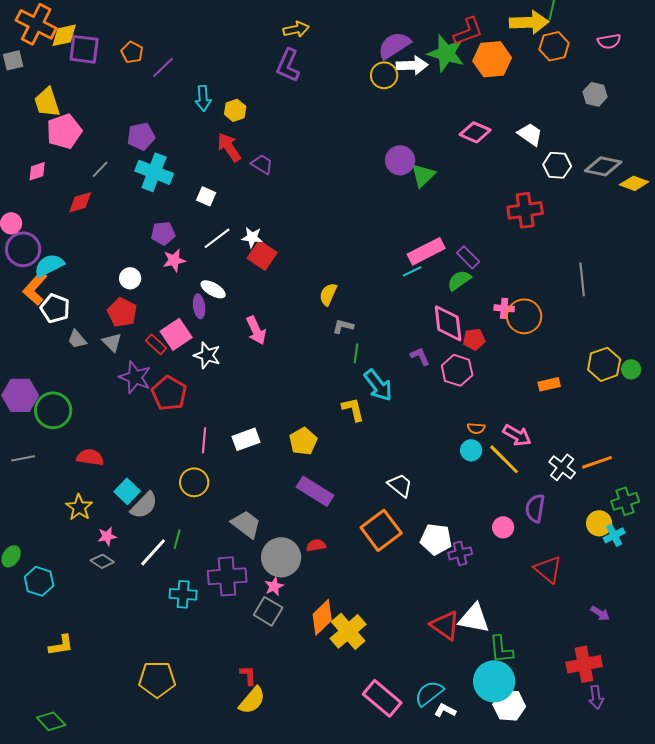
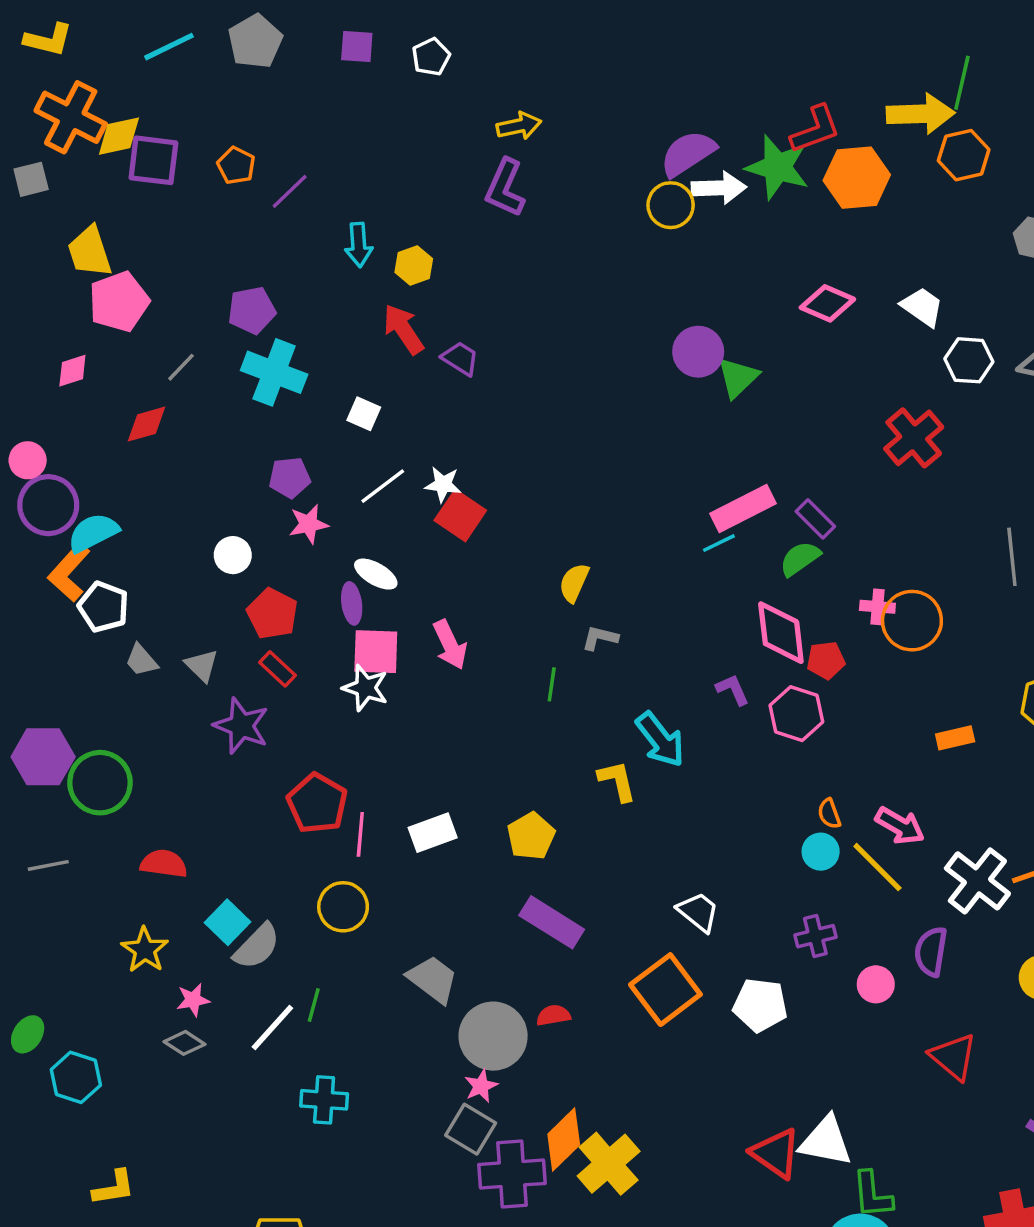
red cross: (525, 210) -> (914, 438), turned -32
red pentagon: (122, 312) -> (272, 614), moved
pink square: (176, 334) -> (376, 652), moved, turned 36
green line: (356, 353) -> (552, 684), moved
red pentagon: (169, 393) -> (317, 803), moved
orange semicircle: (476, 428) -> (829, 814), turned 66
white cross: (562, 467) -> (977, 881), size x1.4
purple cross: (460, 553) -> (815, 936), moved
purple cross: (227, 576) -> (512, 1174), moved

